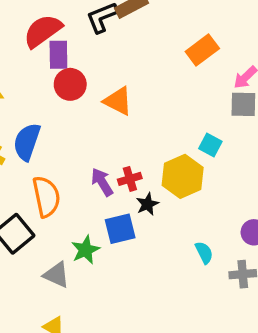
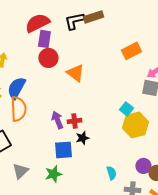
yellow hexagon: (183, 176) -> (135, 125), moved
orange semicircle: (46, 197) -> (18, 109), moved
green star: (85, 250) -> (53, 174), moved
gray triangle: (56, 275) -> (20, 171), turned 42

